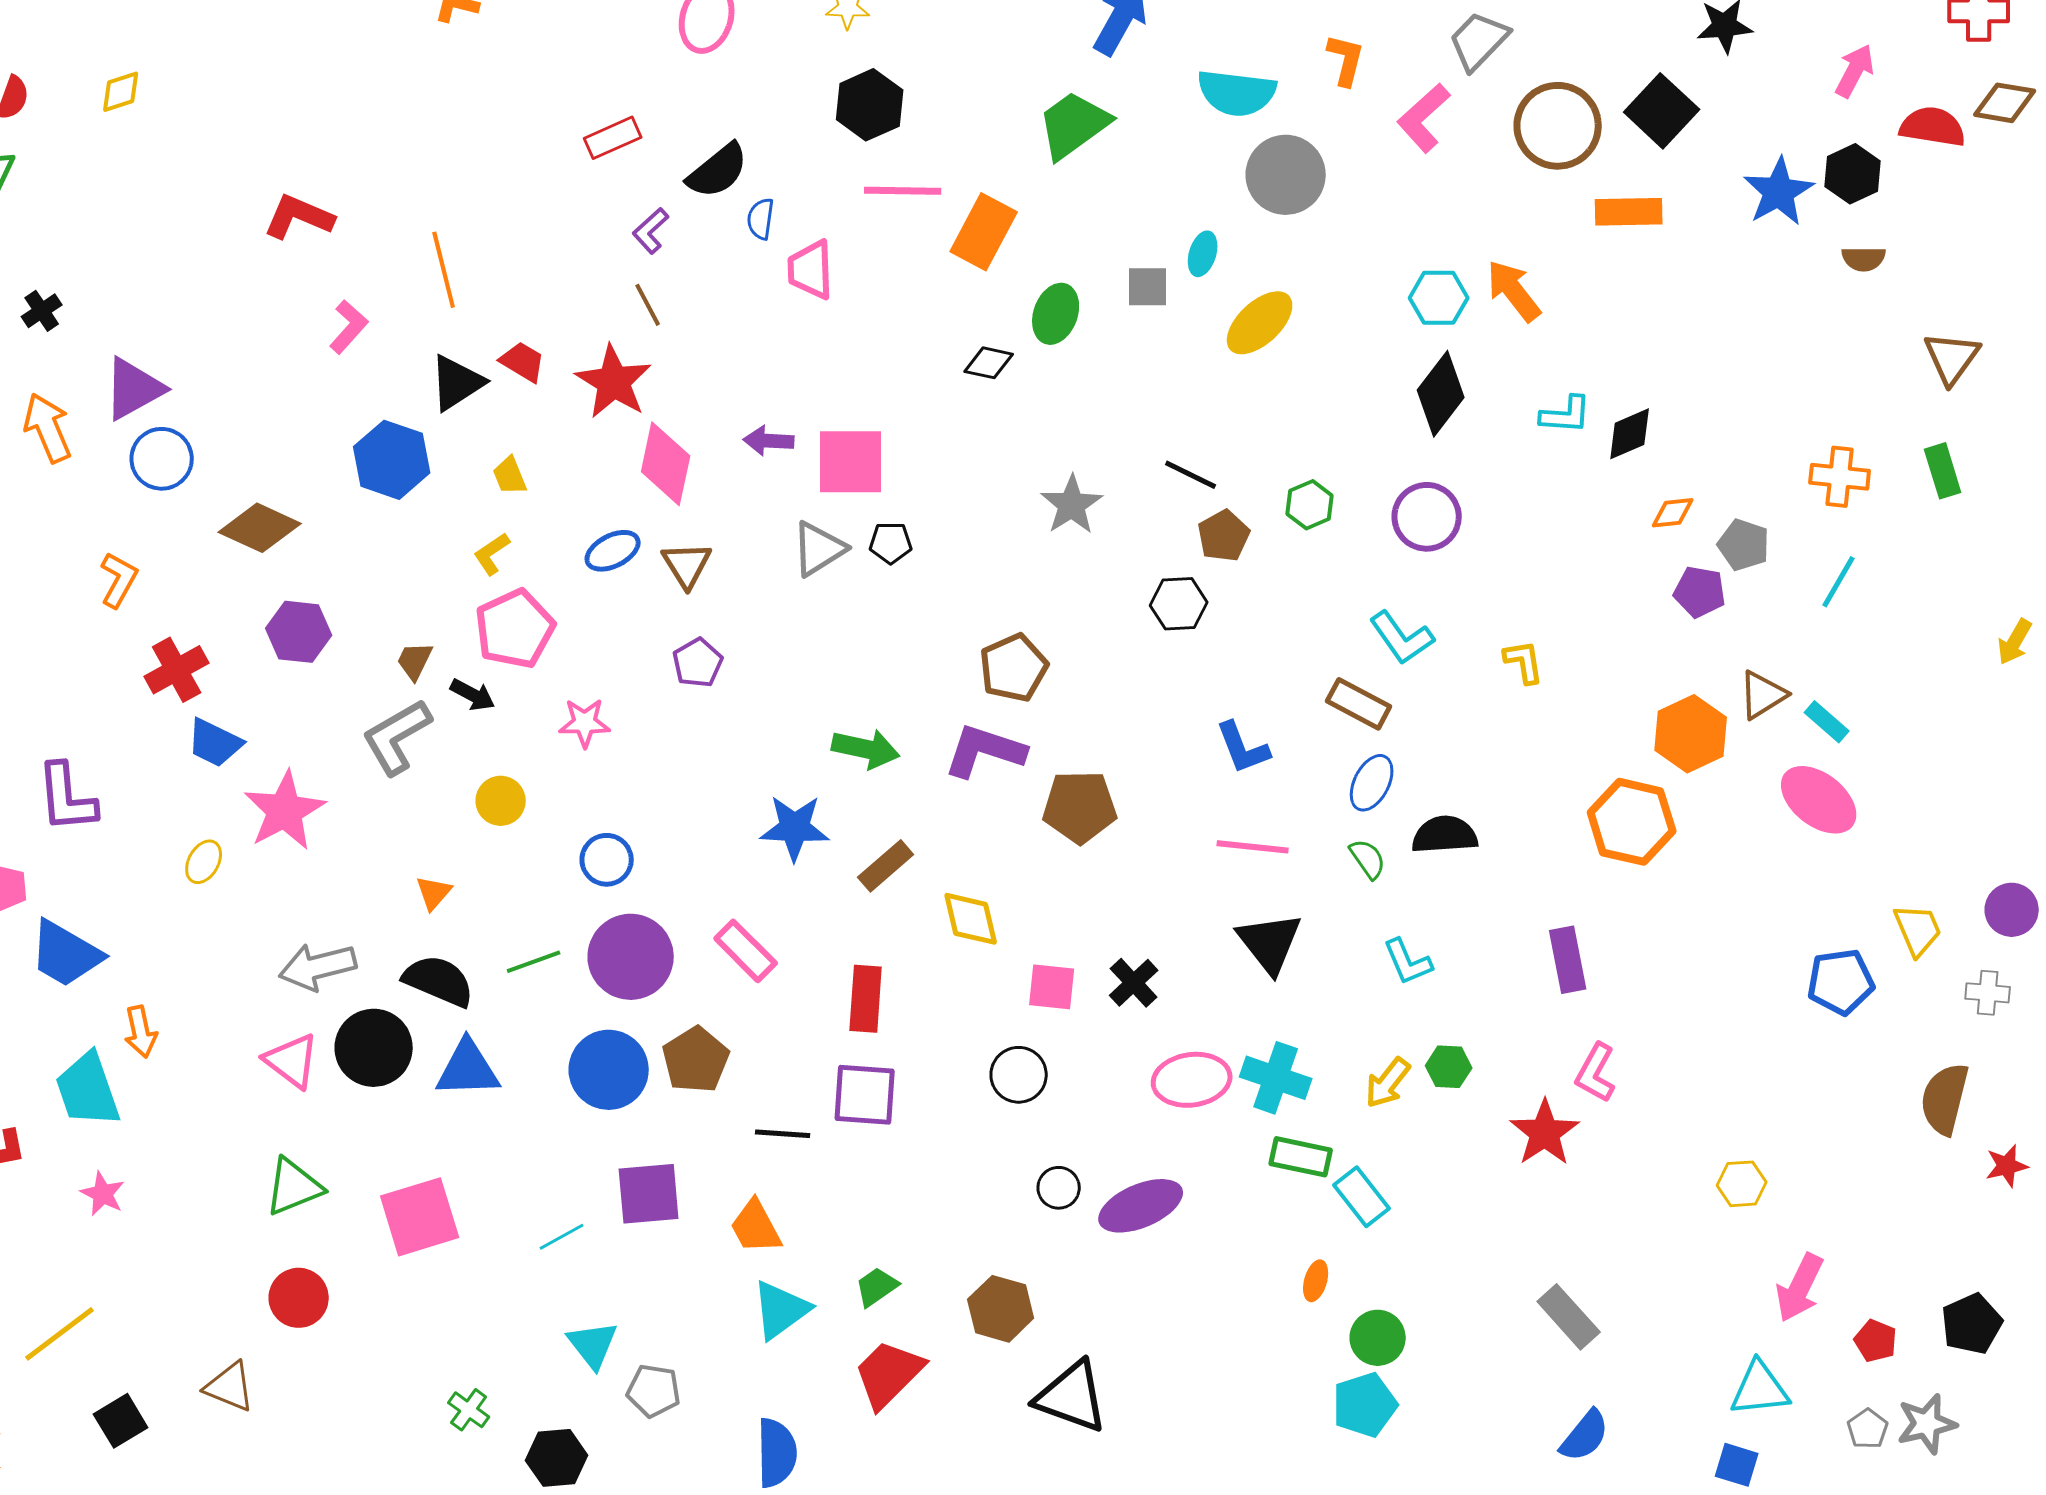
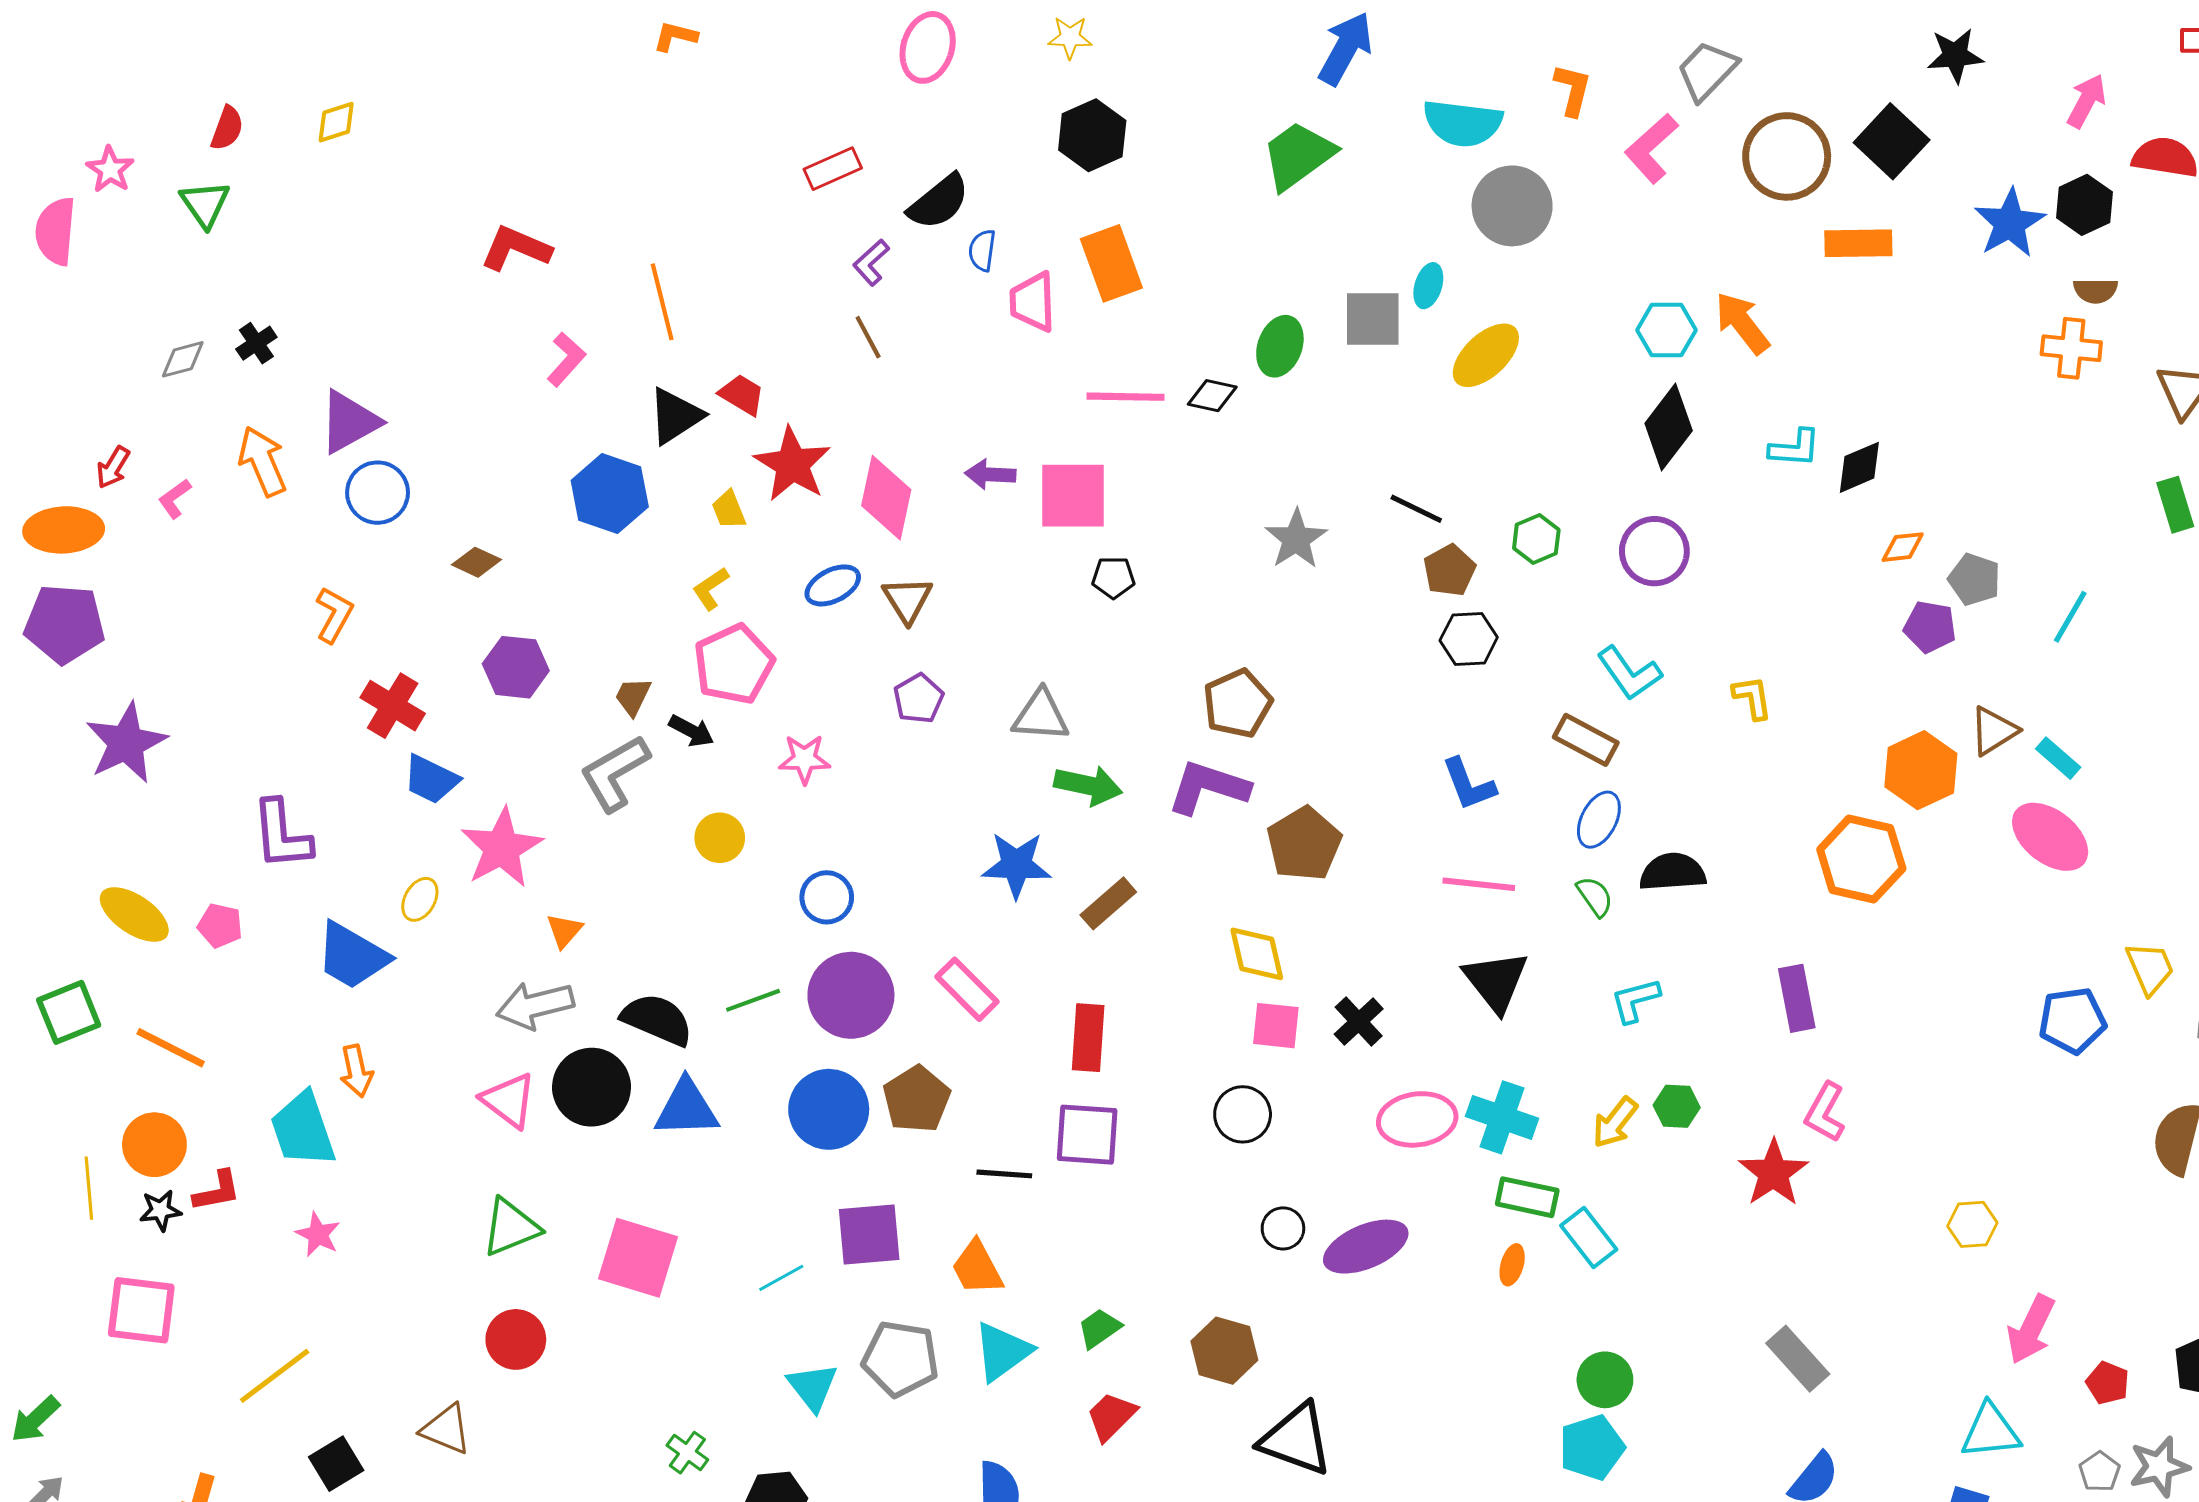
pink line: (903, 191) -> (1125, 397), moved
orange rectangle: (984, 232) -> (1111, 263), moved, turned -48
gray square: (1148, 287) -> (1373, 319), size x1.4
red star: (614, 382) -> (792, 464), moved
orange cross: (1840, 477) -> (2071, 348), moved
brown diamond: (260, 528) -> (476, 562), size x0.6
gray triangle: (819, 549) -> (1041, 716), moved, turned 36
black hexagon: (1179, 604) -> (1469, 639), moved
red cross: (177, 670) -> (393, 706), turned -30
brown pentagon: (1080, 807) -> (1304, 844), turned -30
orange triangle: (434, 893) -> (564, 931), moved
yellow diamond: (971, 919) -> (1257, 954), moved
blue trapezoid: (66, 954) -> (352, 956), moved
cyan L-shape: (1408, 962) -> (1635, 1000), turned 98
pink square: (420, 1217) -> (638, 1258), turned 34
orange ellipse: (1316, 1281) -> (1512, 1265), moved
red trapezoid: (889, 1374) -> (1111, 1416), size x0.7
gray pentagon: (654, 1391) -> (900, 1359), moved, size x1.4

